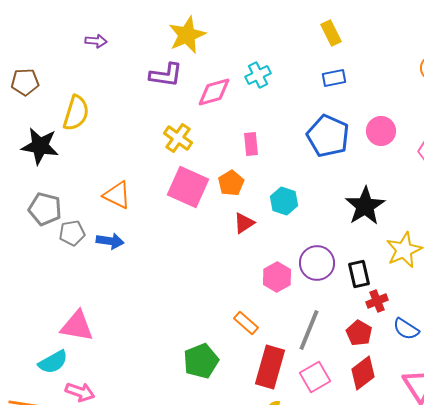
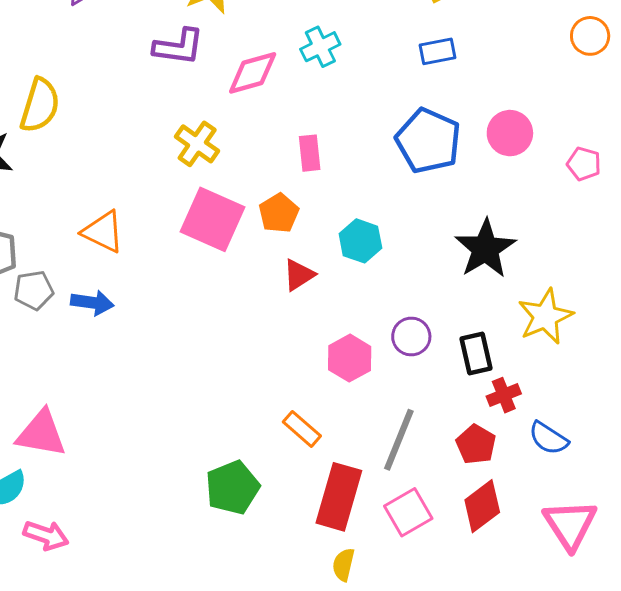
purple circle: (317, 263) -> (411, 336), size x0.7

